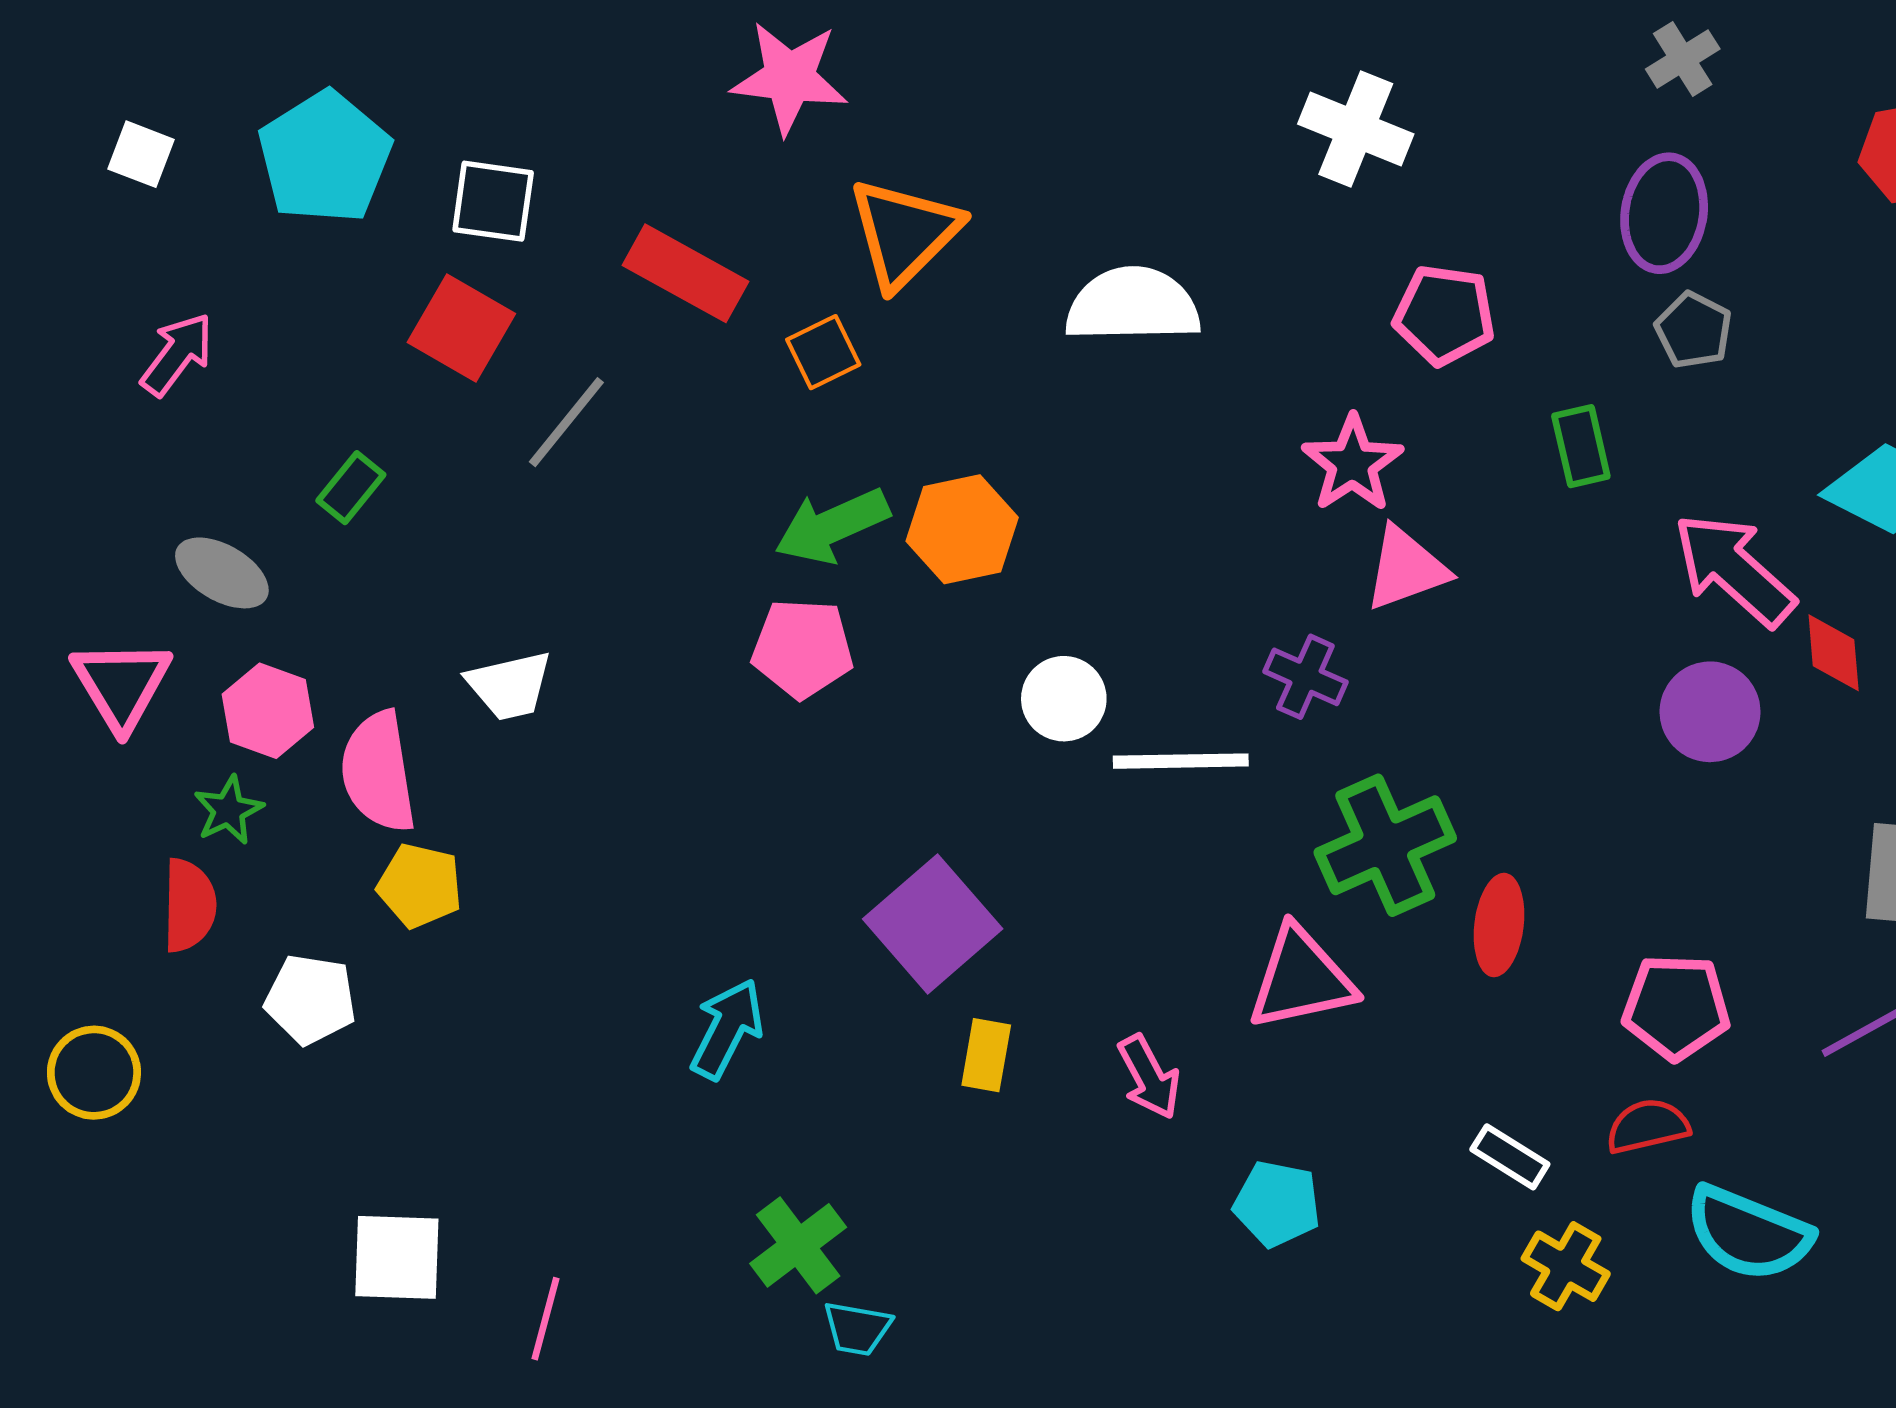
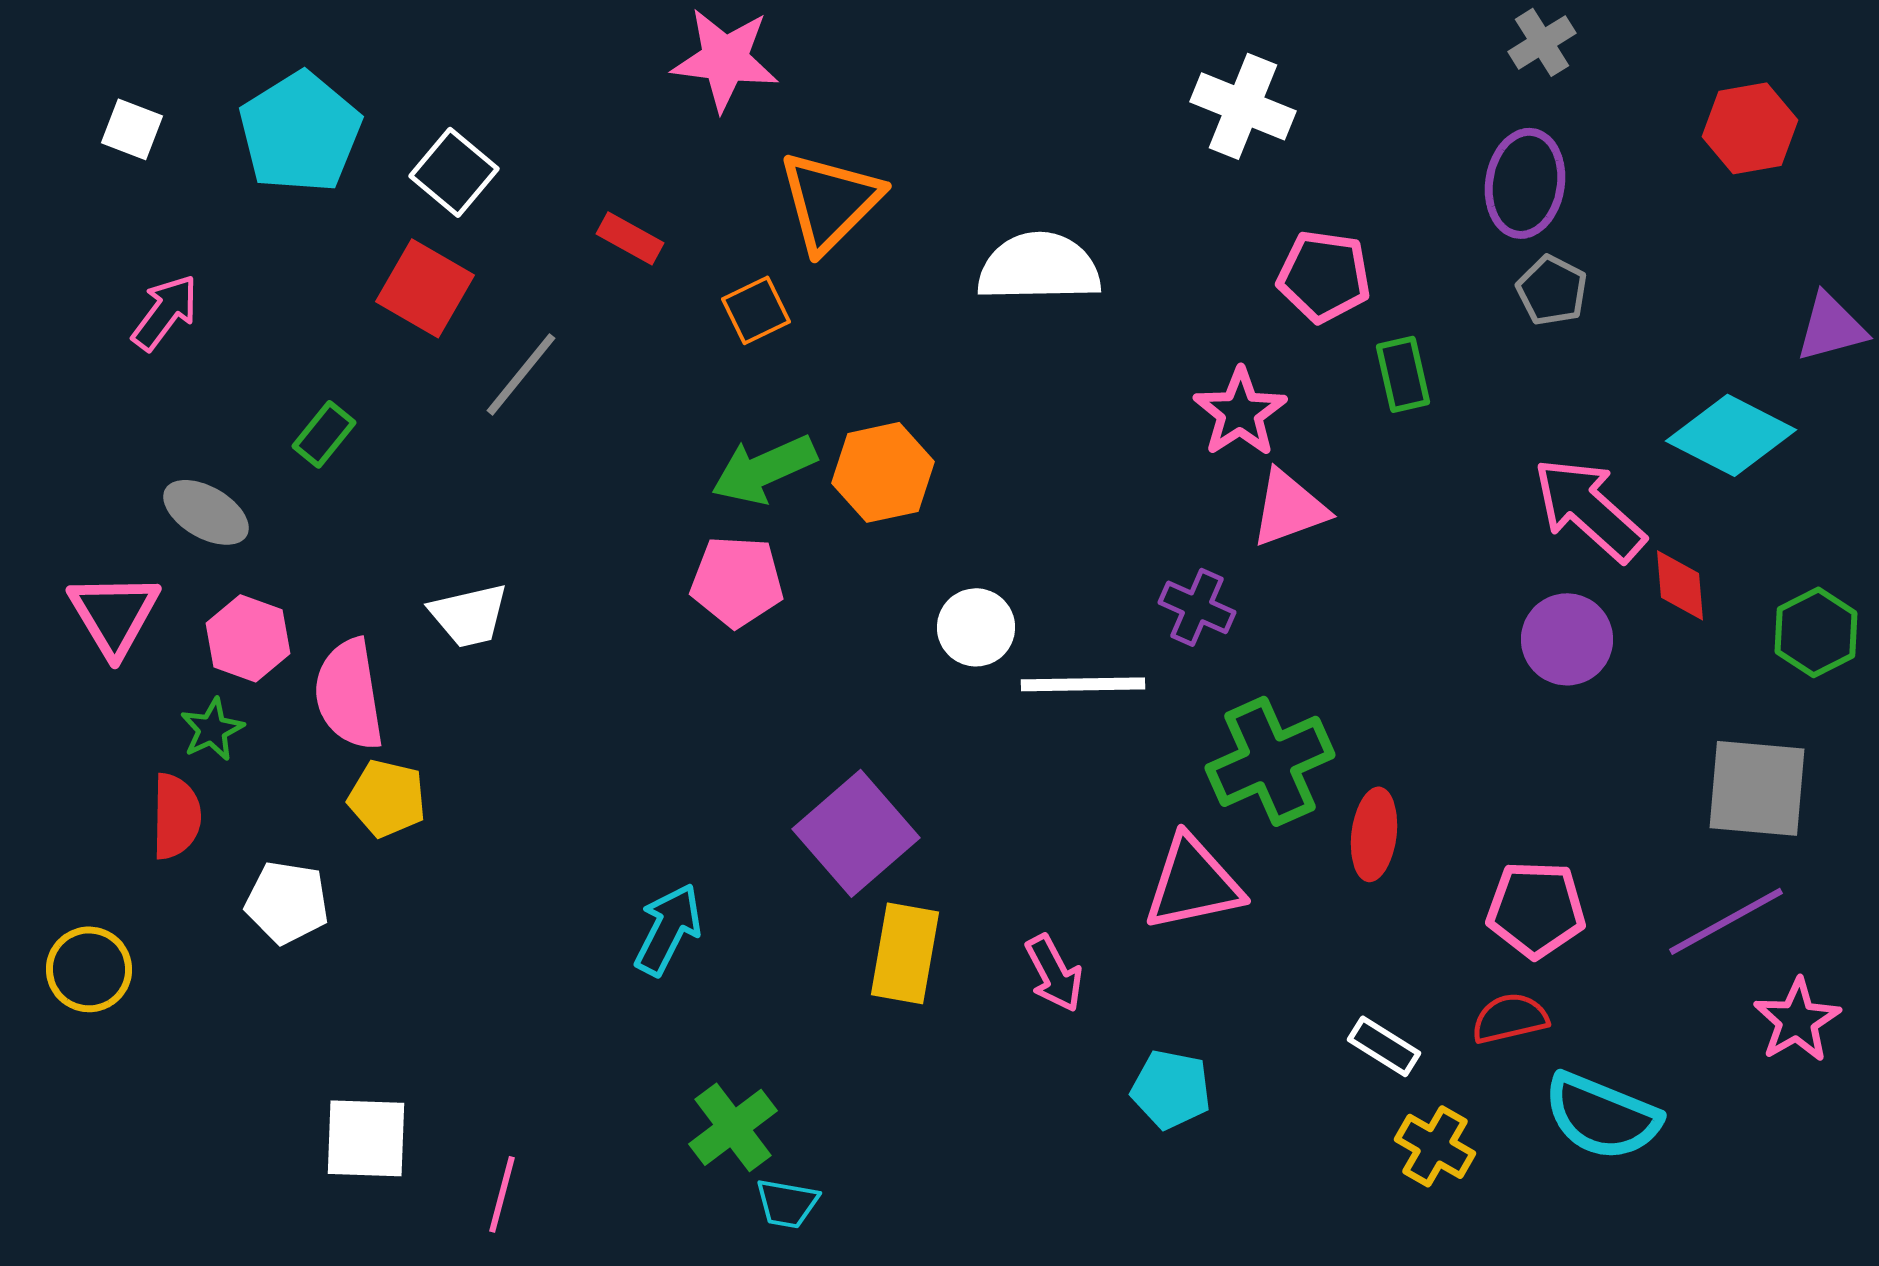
white square: (493, 201) -> (454, 172), turned 32
red rectangle: (685, 273) -> (630, 238), size x0.6
green rectangle: (1581, 446) -> (1403, 374), moved
yellow rectangle: (986, 1055) -> (905, 953), size x1.5

